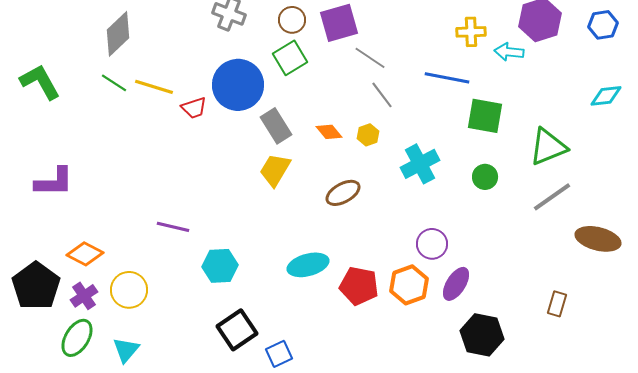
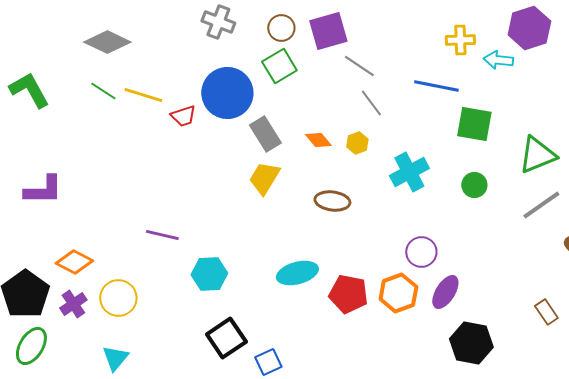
gray diamond: (118, 34) -> (107, 42), turned 69
brown ellipse: (343, 193) -> (332, 201), turned 36
brown rectangle: (557, 304) -> (546, 312), turned -50
green ellipse: (77, 338) -> (31, 346), moved

